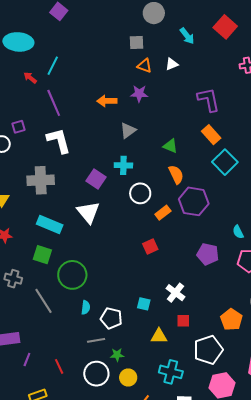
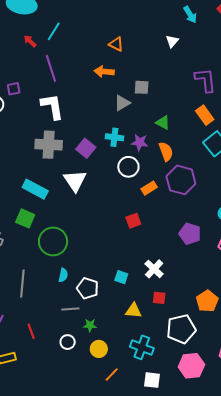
gray square: (137, 43) -> (142, 87), moved
white triangle: (172, 64) -> (172, 41), turned -32
orange triangle: (145, 66) -> (116, 44), moved
purple star: (139, 94) -> (140, 142), moved
gray cross: (41, 180) -> (49, 145), moved
gray line: (43, 301) -> (22, 284), moved, turned 32
white circle: (96, 374) -> (68, 342), size x0.6

